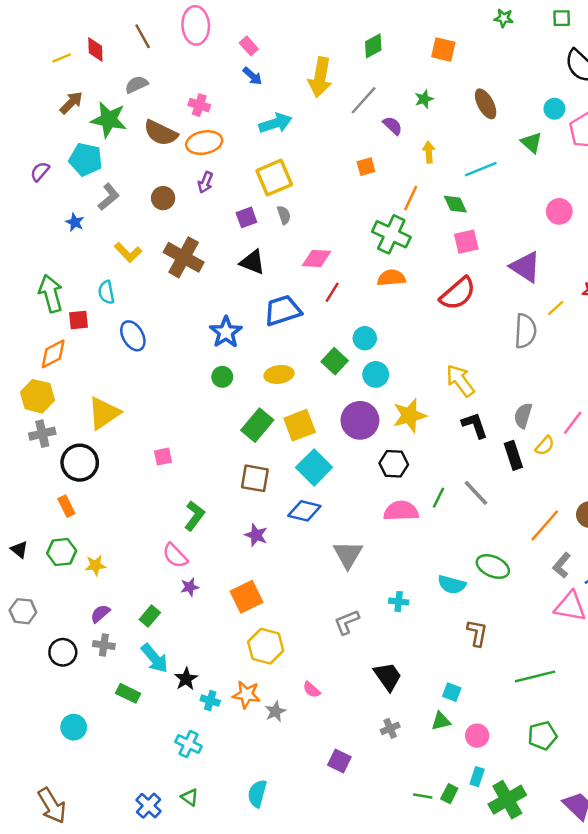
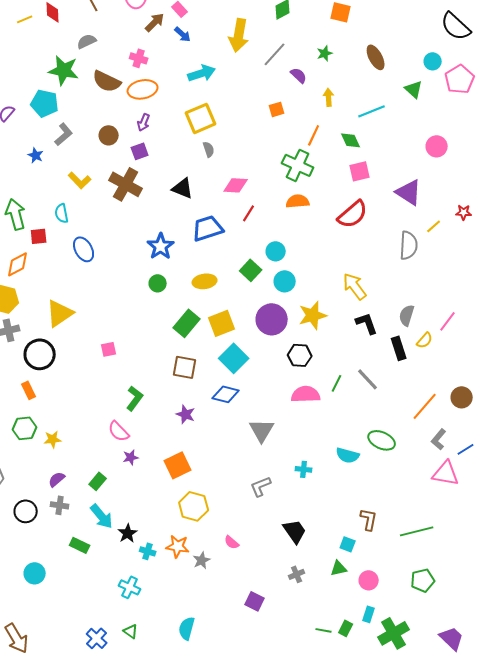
brown arrow: (71, 103) -> (155, 22), moved
purple square: (246, 217) -> (140, 151), moved
brown L-shape: (477, 633) -> (369, 519), moved

